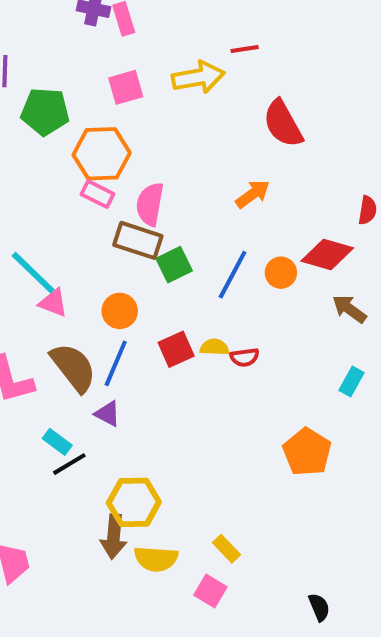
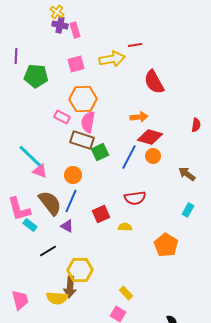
orange hexagon: (102, 154) -> (83, 99), moved
orange arrow: (253, 194) -> (139, 117), turned 30
red diamond: (327, 255) -> (150, 137), moved
yellow semicircle: (214, 347) -> (125, 227), moved
red square: (176, 349) -> (101, 214), moved
red semicircle: (245, 357) -> (135, 198), size x1.5
cyan rectangle: (57, 442) -> (30, 225), moved
yellow semicircle: (156, 559) -> (57, 298), moved

